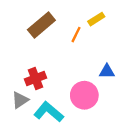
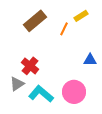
red cross: (36, 79) -> (30, 66), turned -30
pink circle: (84, 95) -> (74, 92), moved

